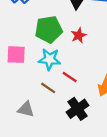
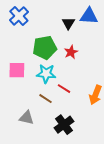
black cross: (77, 109) -> (64, 125), moved

